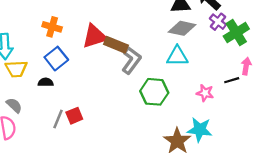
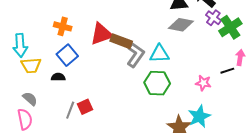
cyan triangle: (177, 56) -> (159, 54), moved
cyan star: (200, 130) -> (199, 116), turned -30

